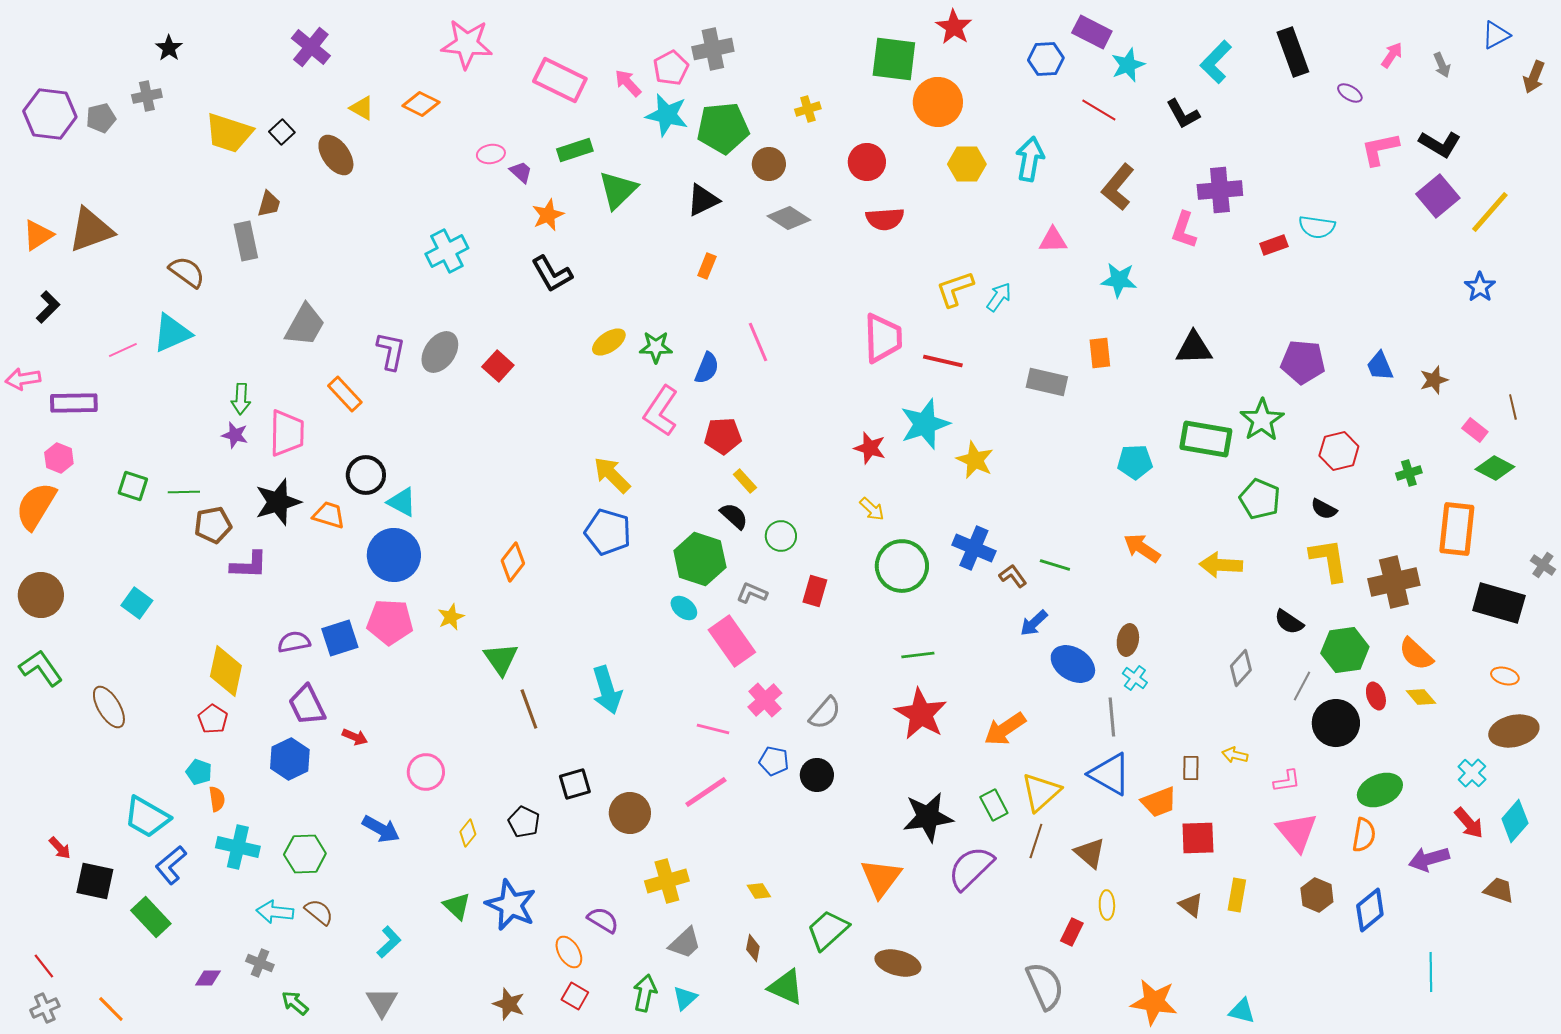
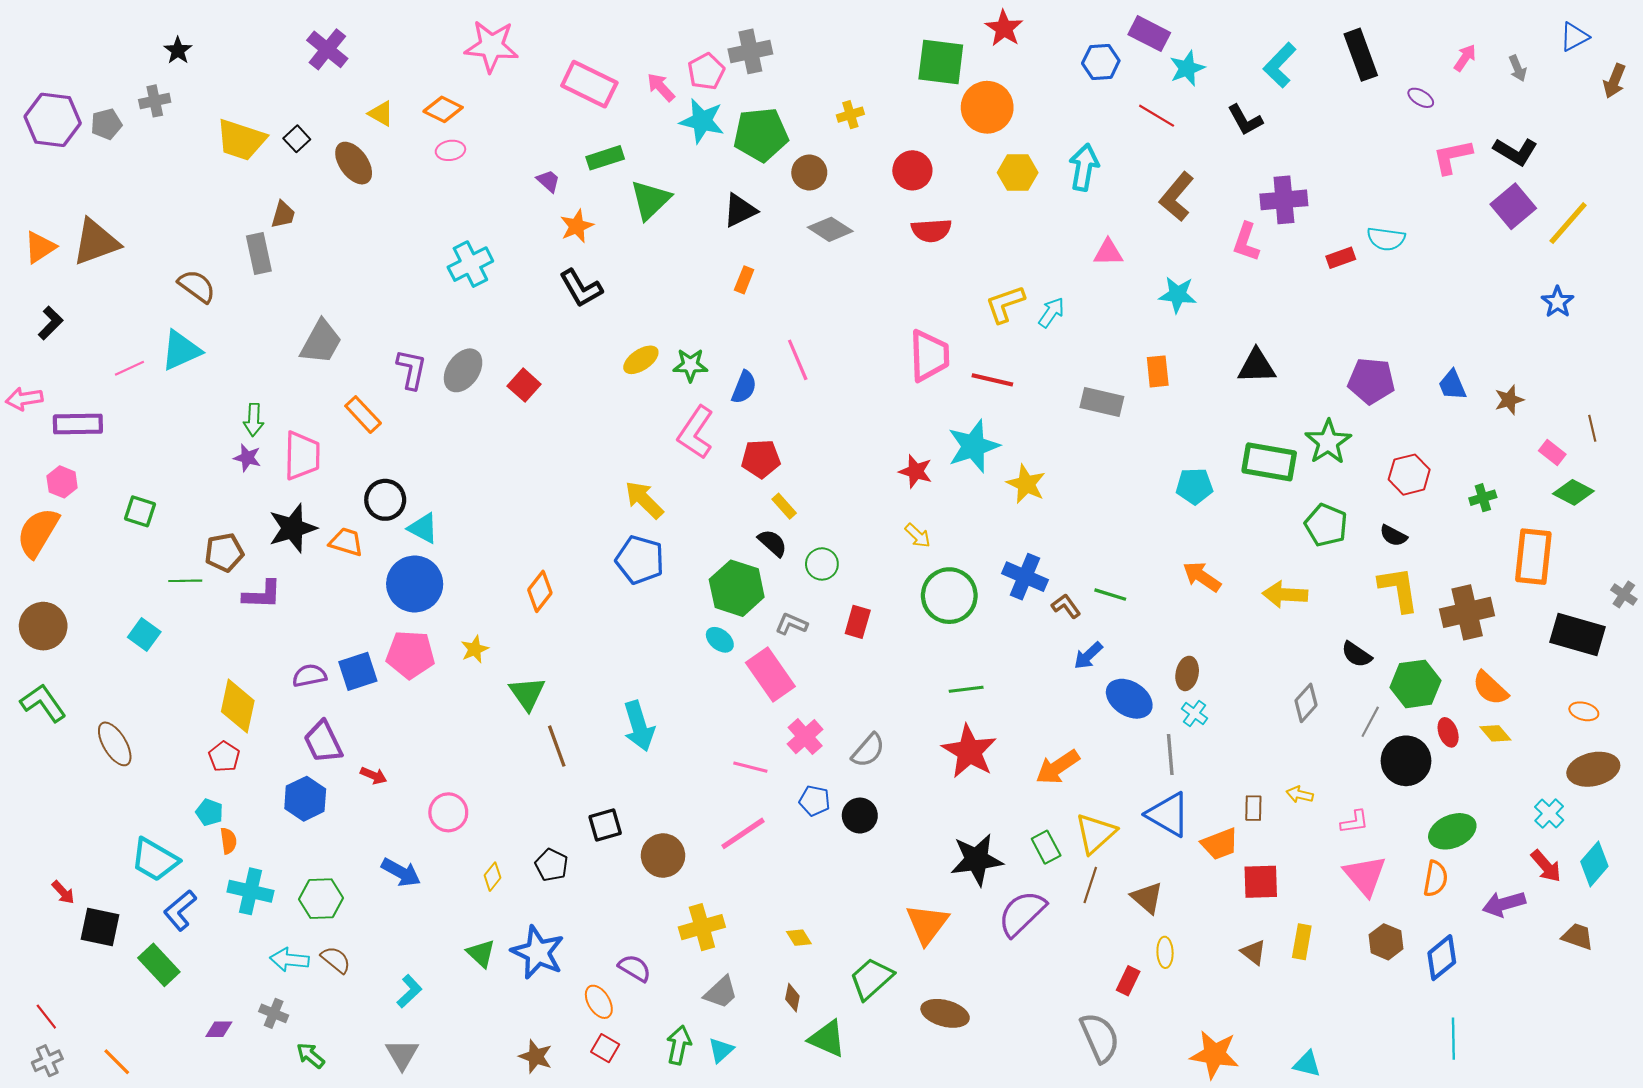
pink ellipse: (491, 154) -> (450, 150), moved
green line: (184, 492) -> (185, 581), moved
cyan line: (1431, 972) -> (1453, 1039), moved

